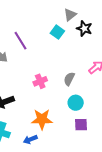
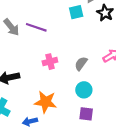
cyan square: (57, 32) -> (76, 12), turned 32
purple line: (20, 41) -> (36, 27), moved, turned -48

